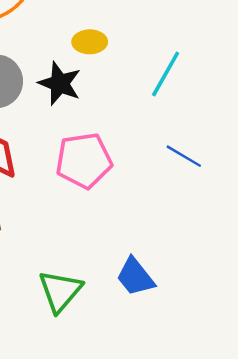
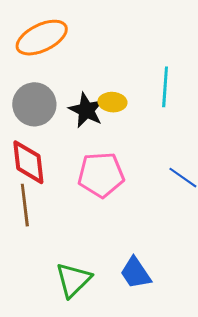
yellow ellipse: (90, 42) -> (113, 102), moved
cyan line: (166, 74) -> (165, 87), moved, turned -30

